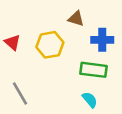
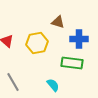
cyan semicircle: (90, 100) -> (53, 85), moved

